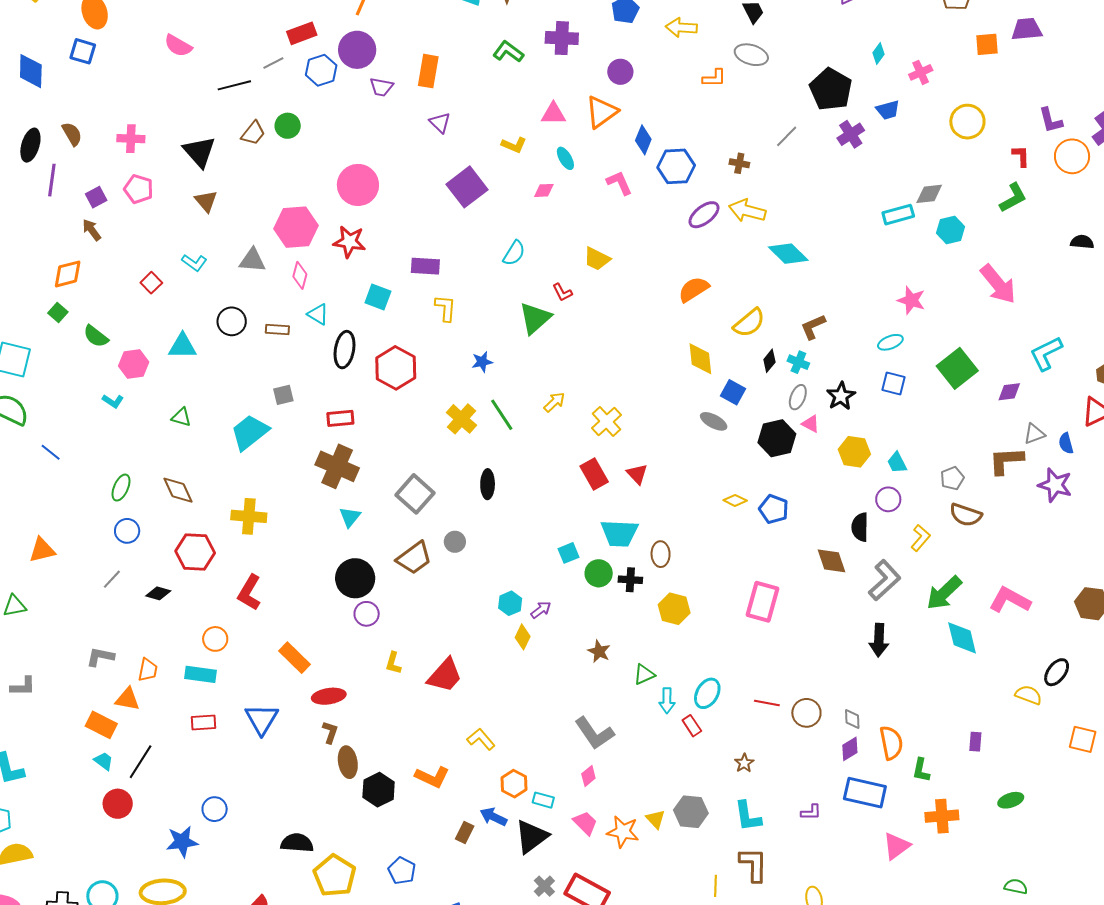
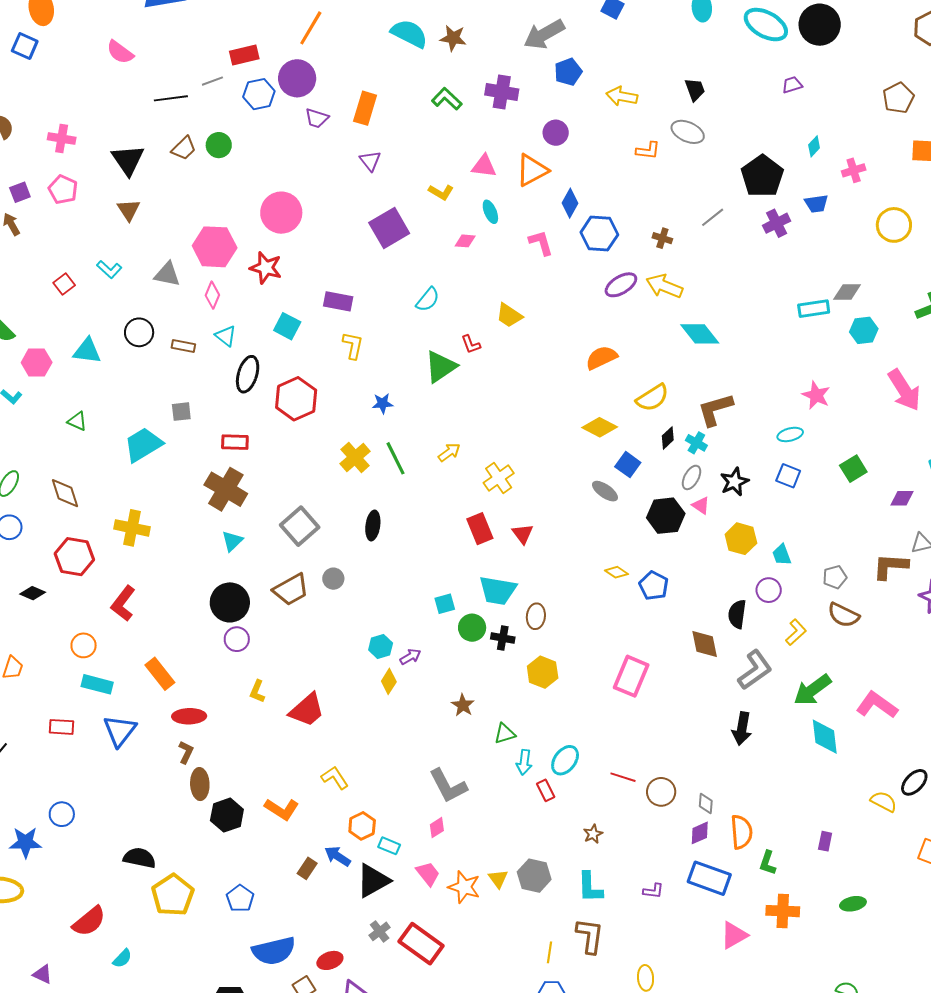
brown L-shape: (813, 327) -> (715, 410), size x1.4
yellow diamond: (700, 359) -> (600, 427), turned -64
green square: (957, 368) -> (853, 469), size x0.7
cyan rectangle: (201, 674) -> (97, 684), moved

